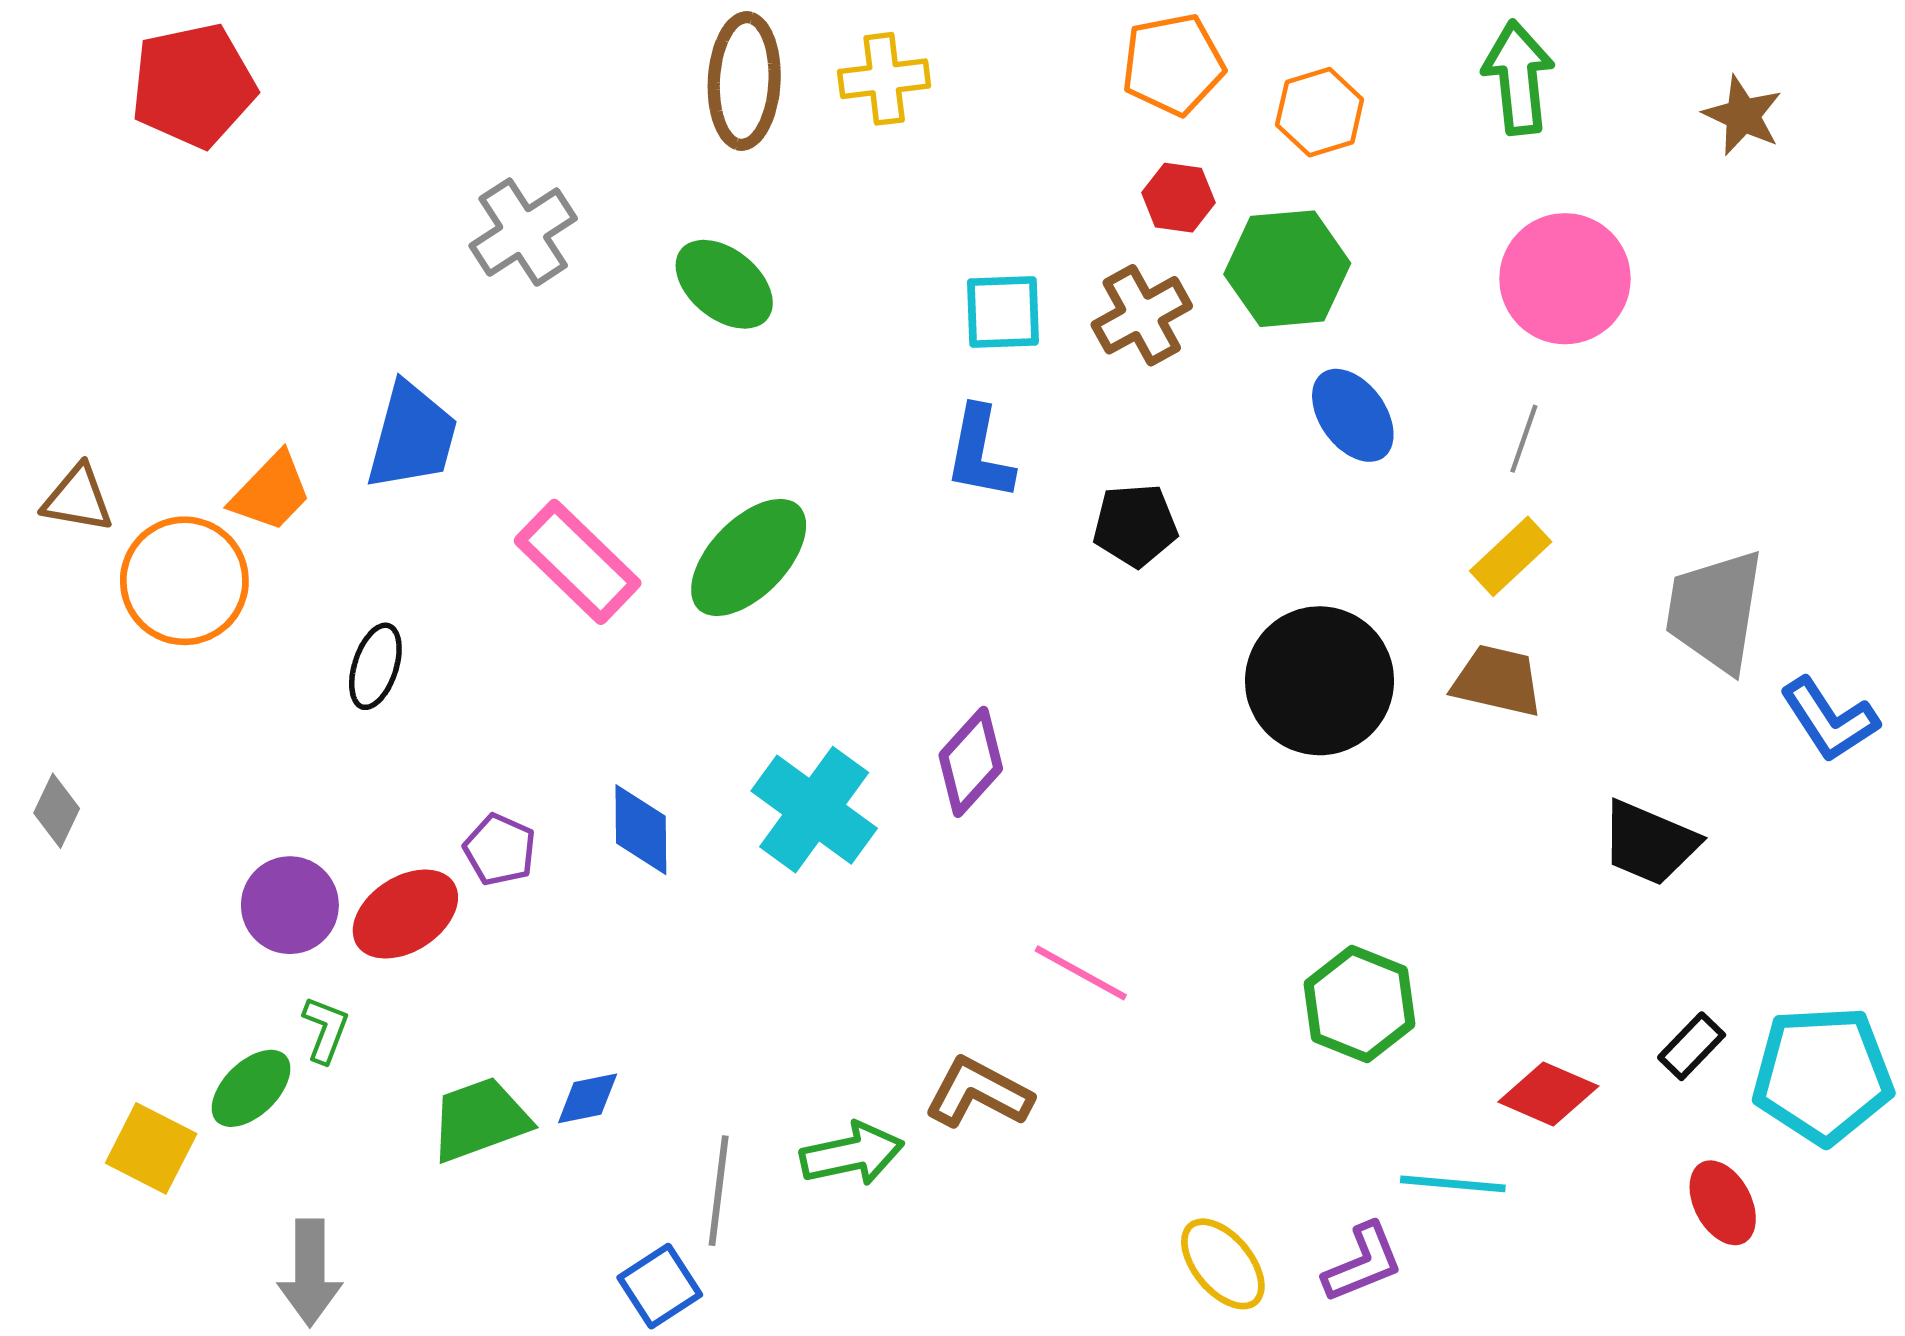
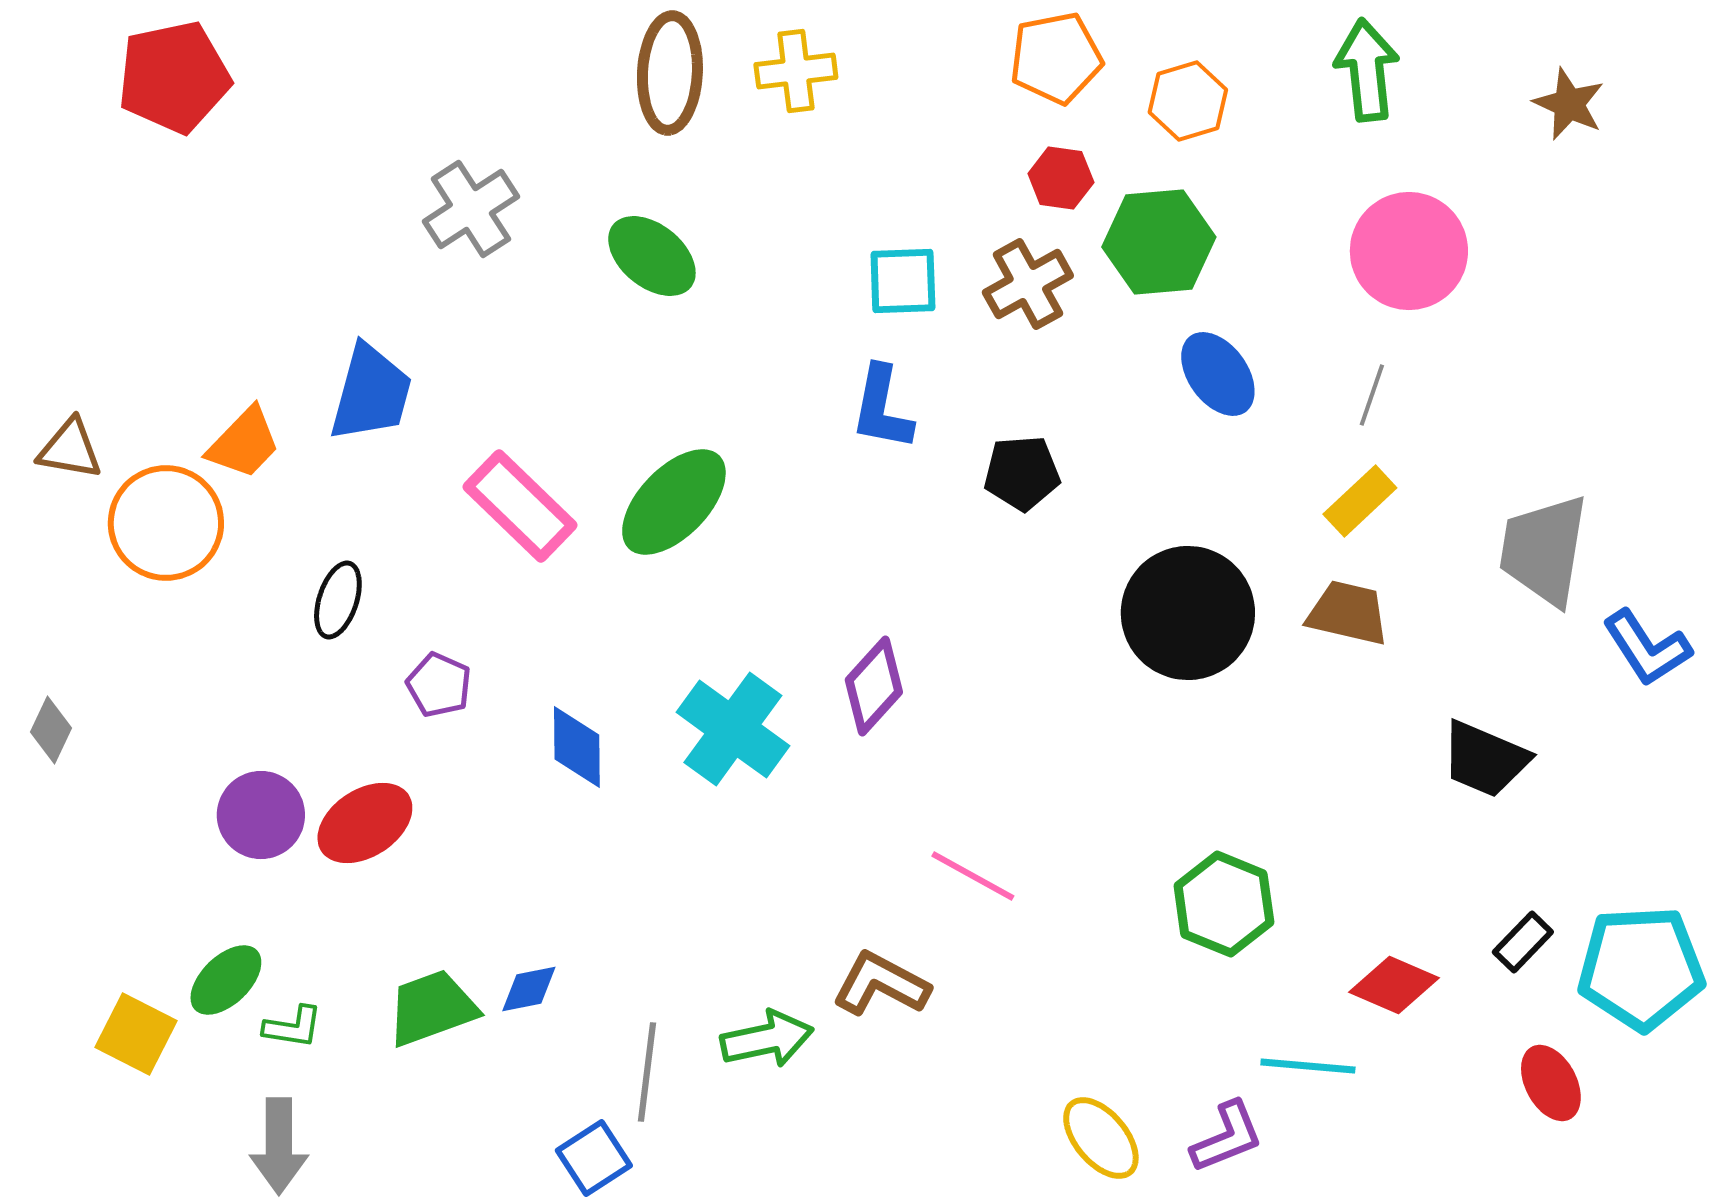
purple pentagon: (500, 850) -> (439, 685), moved
green L-shape: (325, 1030) -> (293, 1027), moved, turned 78

